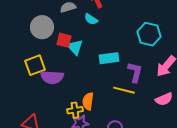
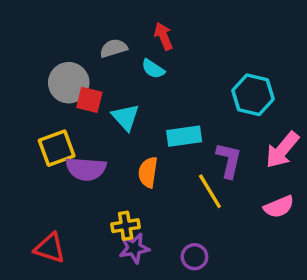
red square: (64, 40) -> (89, 100), moved
yellow line: (124, 90) -> (210, 191), turned 45
orange semicircle: (88, 101) -> (148, 172), moved

